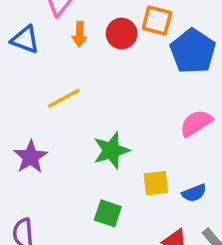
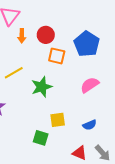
orange square: (157, 20) -> (57, 56), moved
green star: (111, 150) -> (42, 87), moved
yellow square: (156, 183) -> (58, 120), moved

